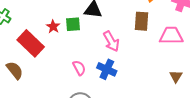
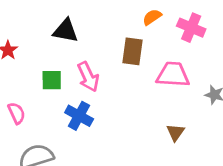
green square: (73, 24) -> (52, 80), moved
pink semicircle: (79, 68) -> (17, 113), moved

